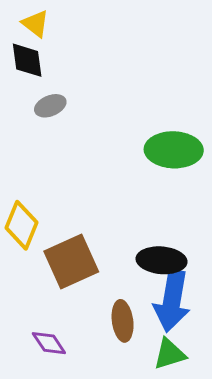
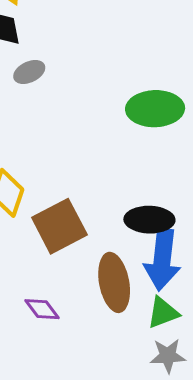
brown ellipse: (123, 321) -> (114, 282), size x1.4

